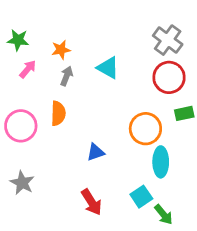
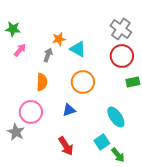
orange star: (61, 50) -> (59, 39), moved
pink circle: (21, 126) -> (31, 112), moved
orange circle: (145, 129) -> (83, 82), moved
cyan ellipse: (161, 162) -> (116, 117), turned -35

